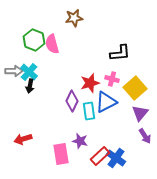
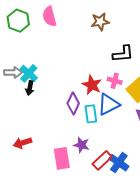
brown star: (74, 18) -> (100, 22), moved
green hexagon: (34, 40) -> (18, 21), moved
pink semicircle: (52, 44) -> (49, 17), moved
red star: (90, 83) -> (92, 85), turned -30

